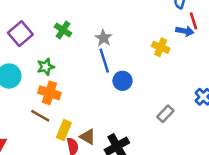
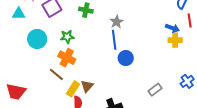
green cross: (63, 30) -> (86, 10), turned -32
blue arrow: (185, 31) -> (172, 28), moved
yellow cross: (161, 47) -> (175, 40), moved, turned -32
brown triangle: (88, 137) -> (87, 86), moved, turned 32

